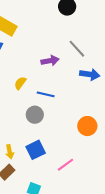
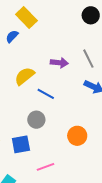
yellow semicircle: (20, 83) -> (25, 76), size x1.5
gray circle: (35, 115) -> (36, 120), moved

